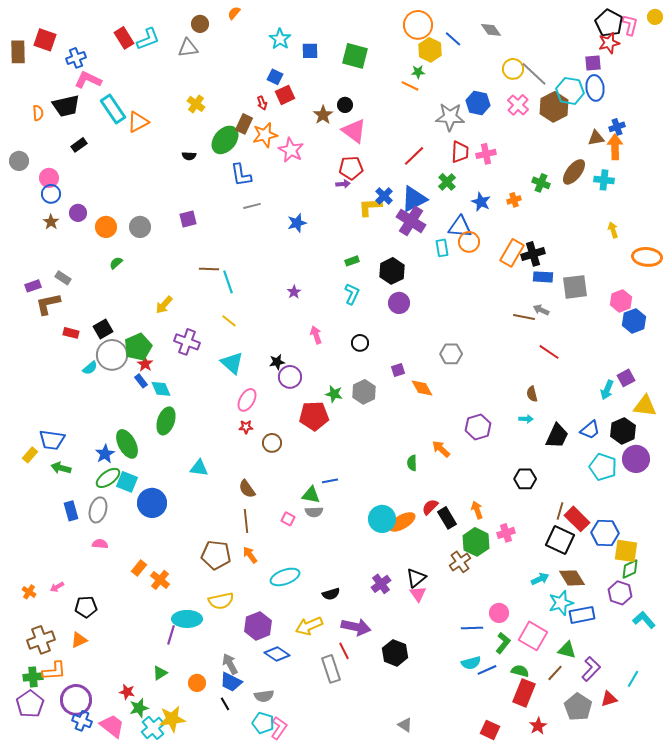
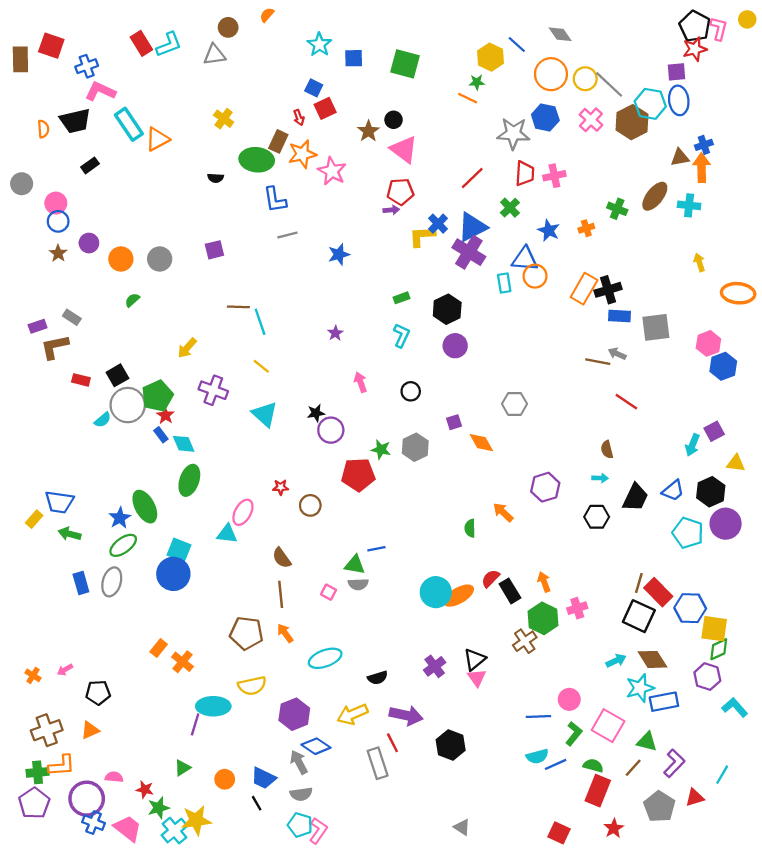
orange circle: (418, 25) -> (551, 74), moved
green ellipse: (225, 140) -> (257, 160), turned 56
pink ellipse: (247, 400) -> (243, 512), moved
yellow triangle: (645, 406) -> (736, 463), size x0.7
black hexagon: (525, 479) -> (597, 517), moved
cyan square: (127, 482) -> (179, 550), moved
pink semicircle: (100, 544) -> (114, 777), moved
gray arrow: (230, 664) -> (299, 762), moved

